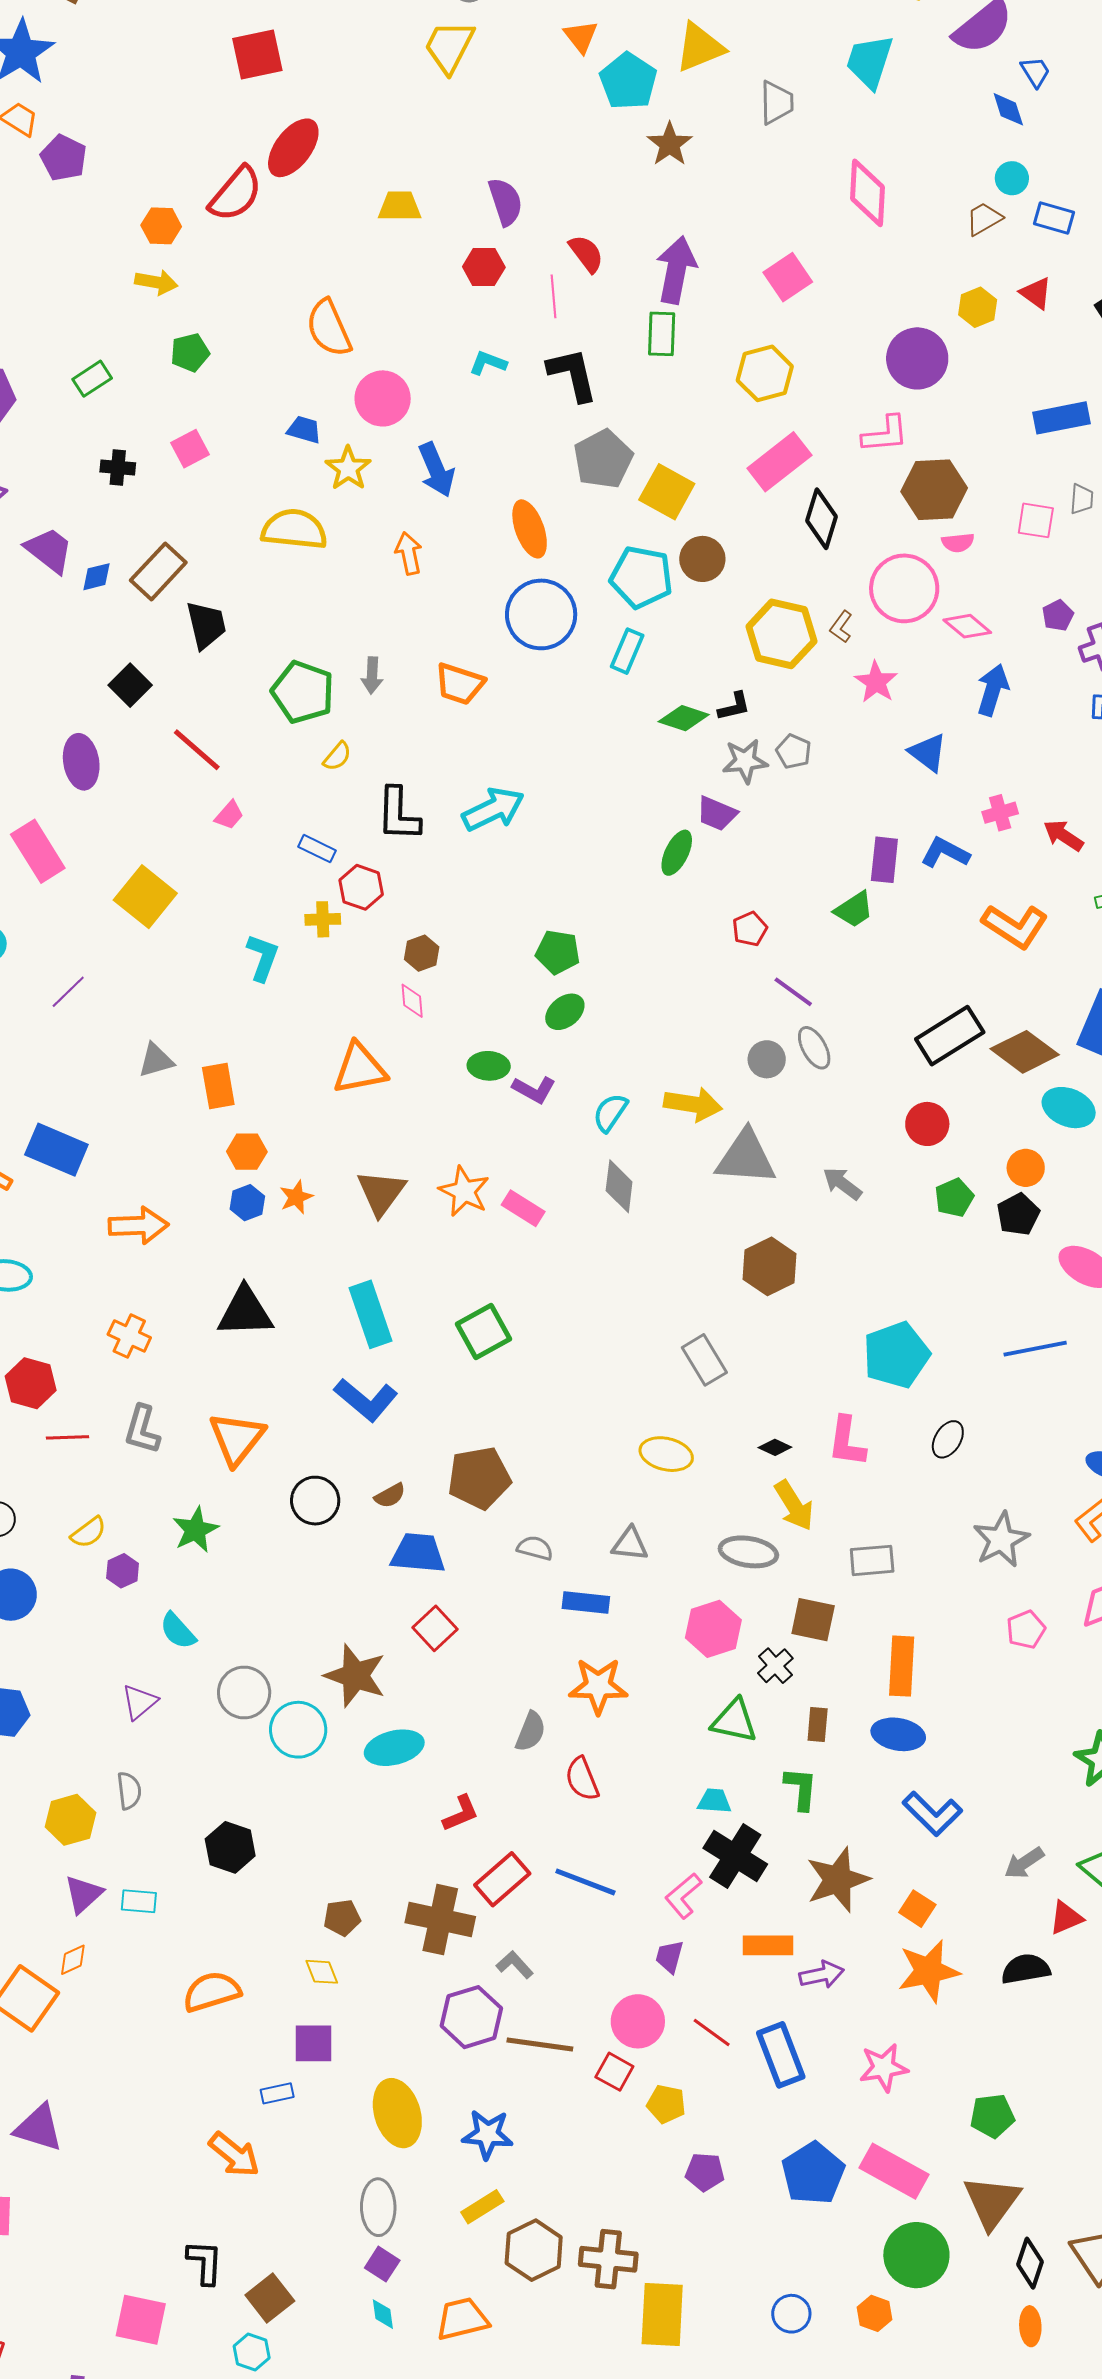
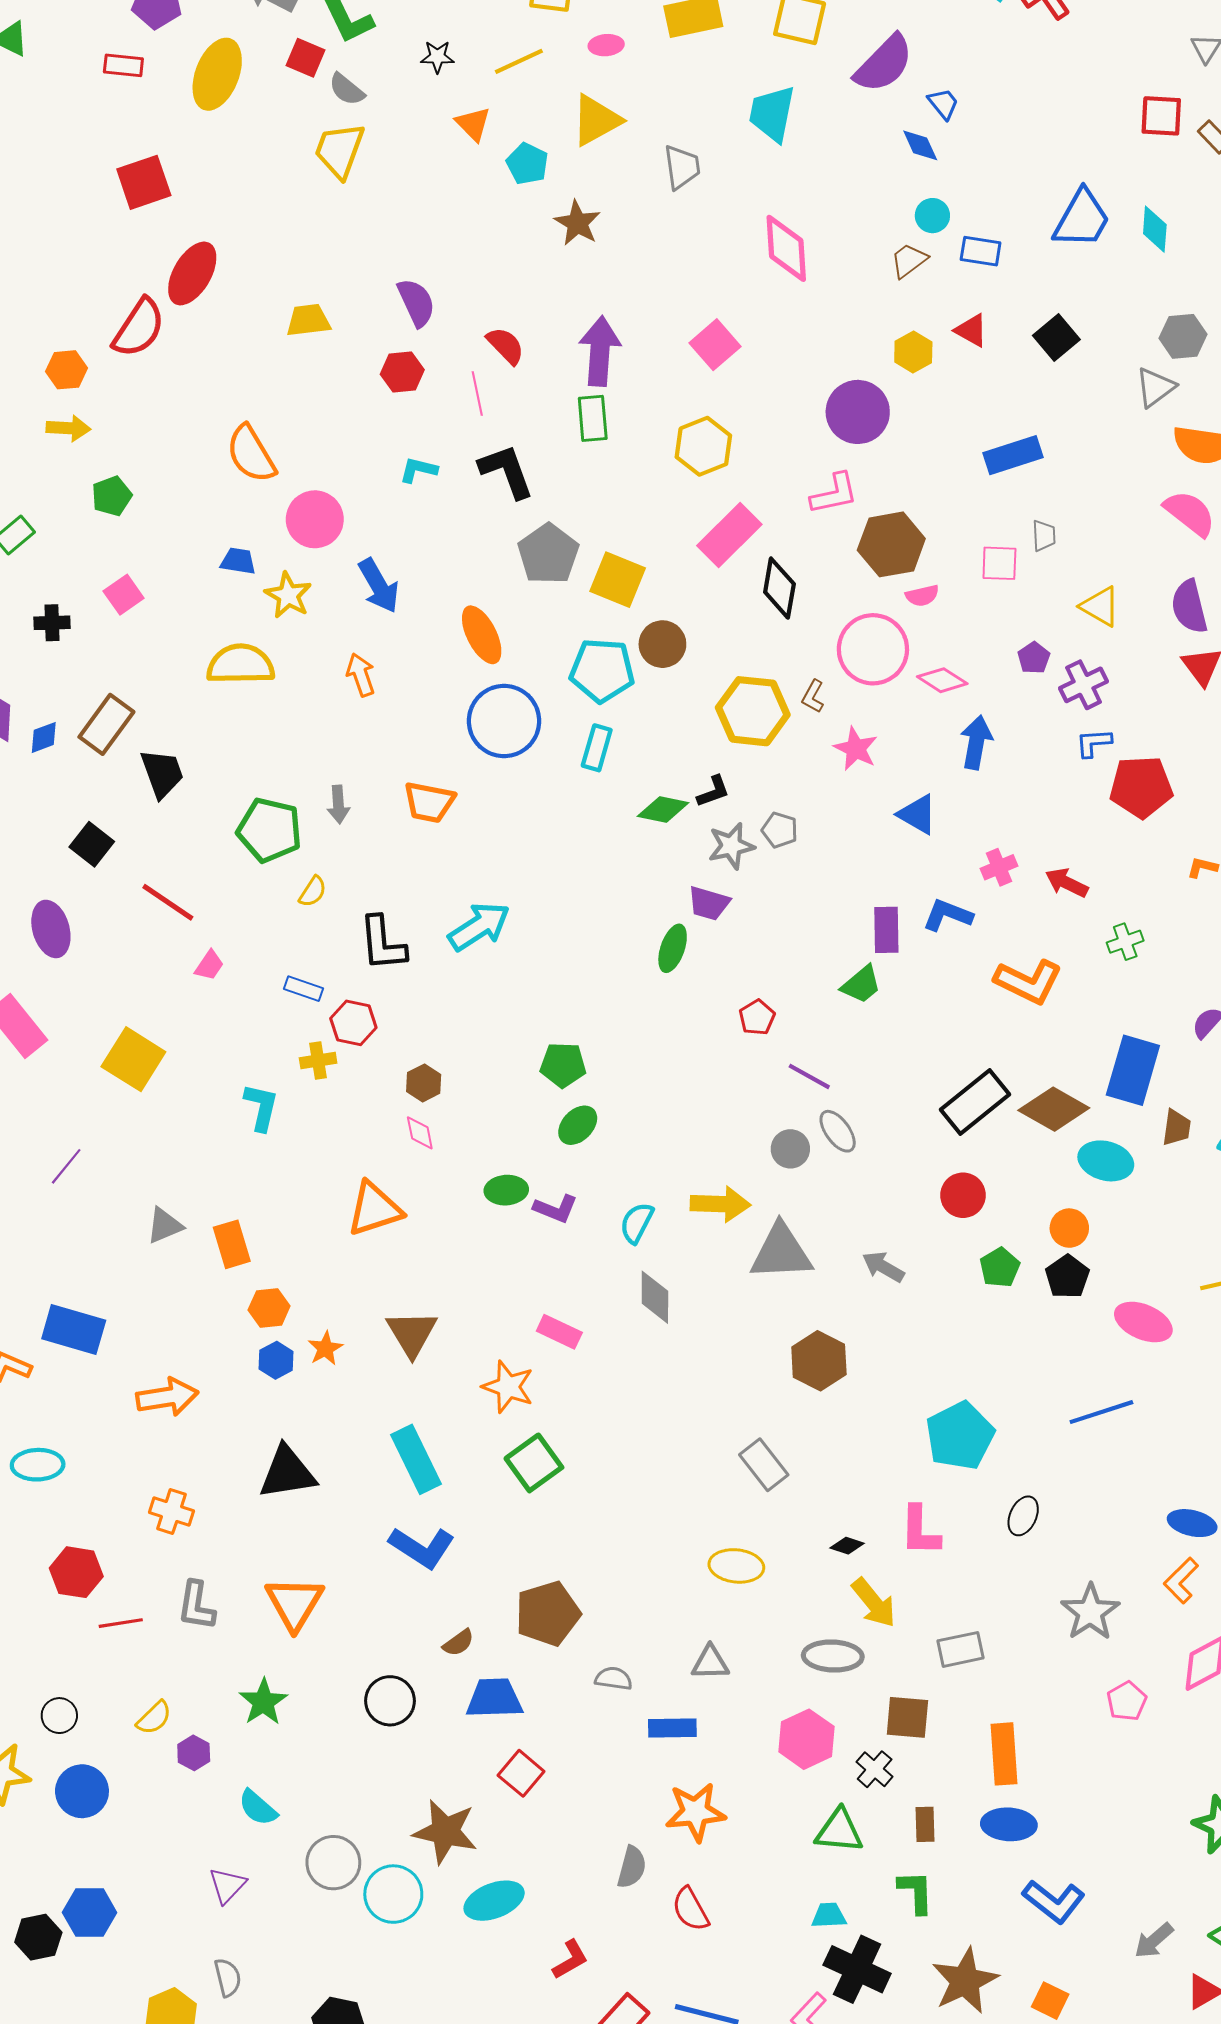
cyan pentagon: (628, 81) -> (527, 164), size x0.7
orange star: (464, 1191) -> (508, 1387), moved
black circle: (315, 1501) -> (390, 1701), moved

